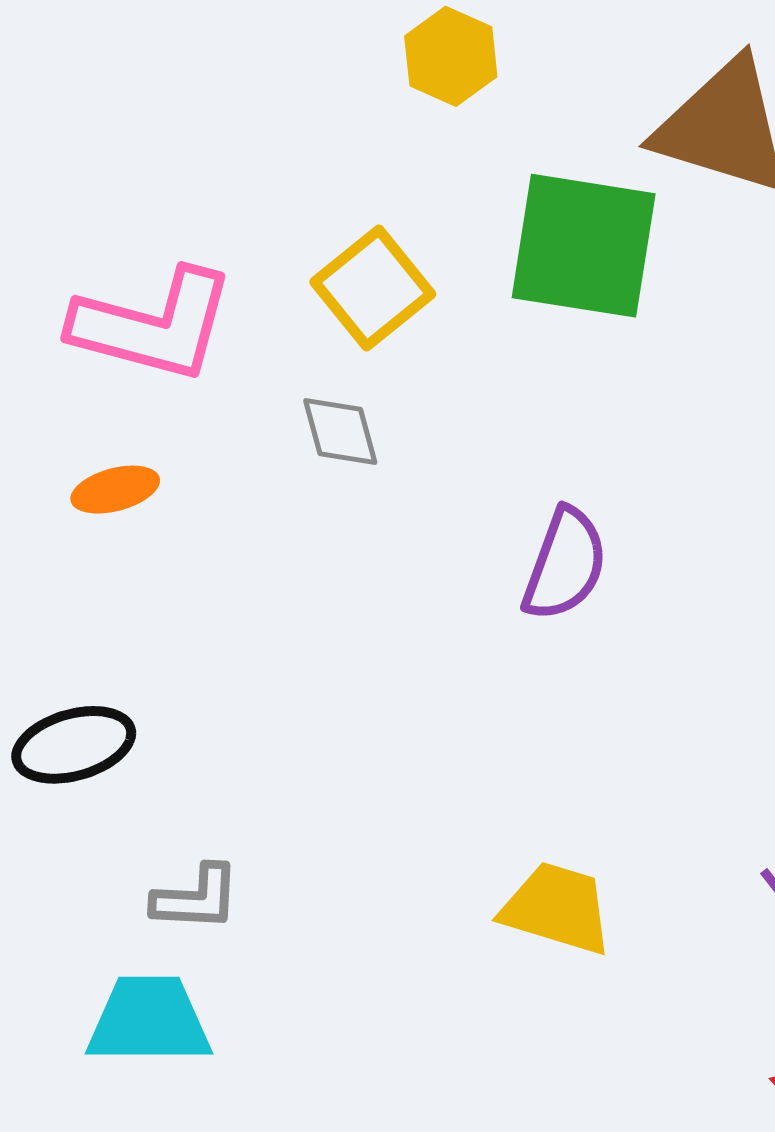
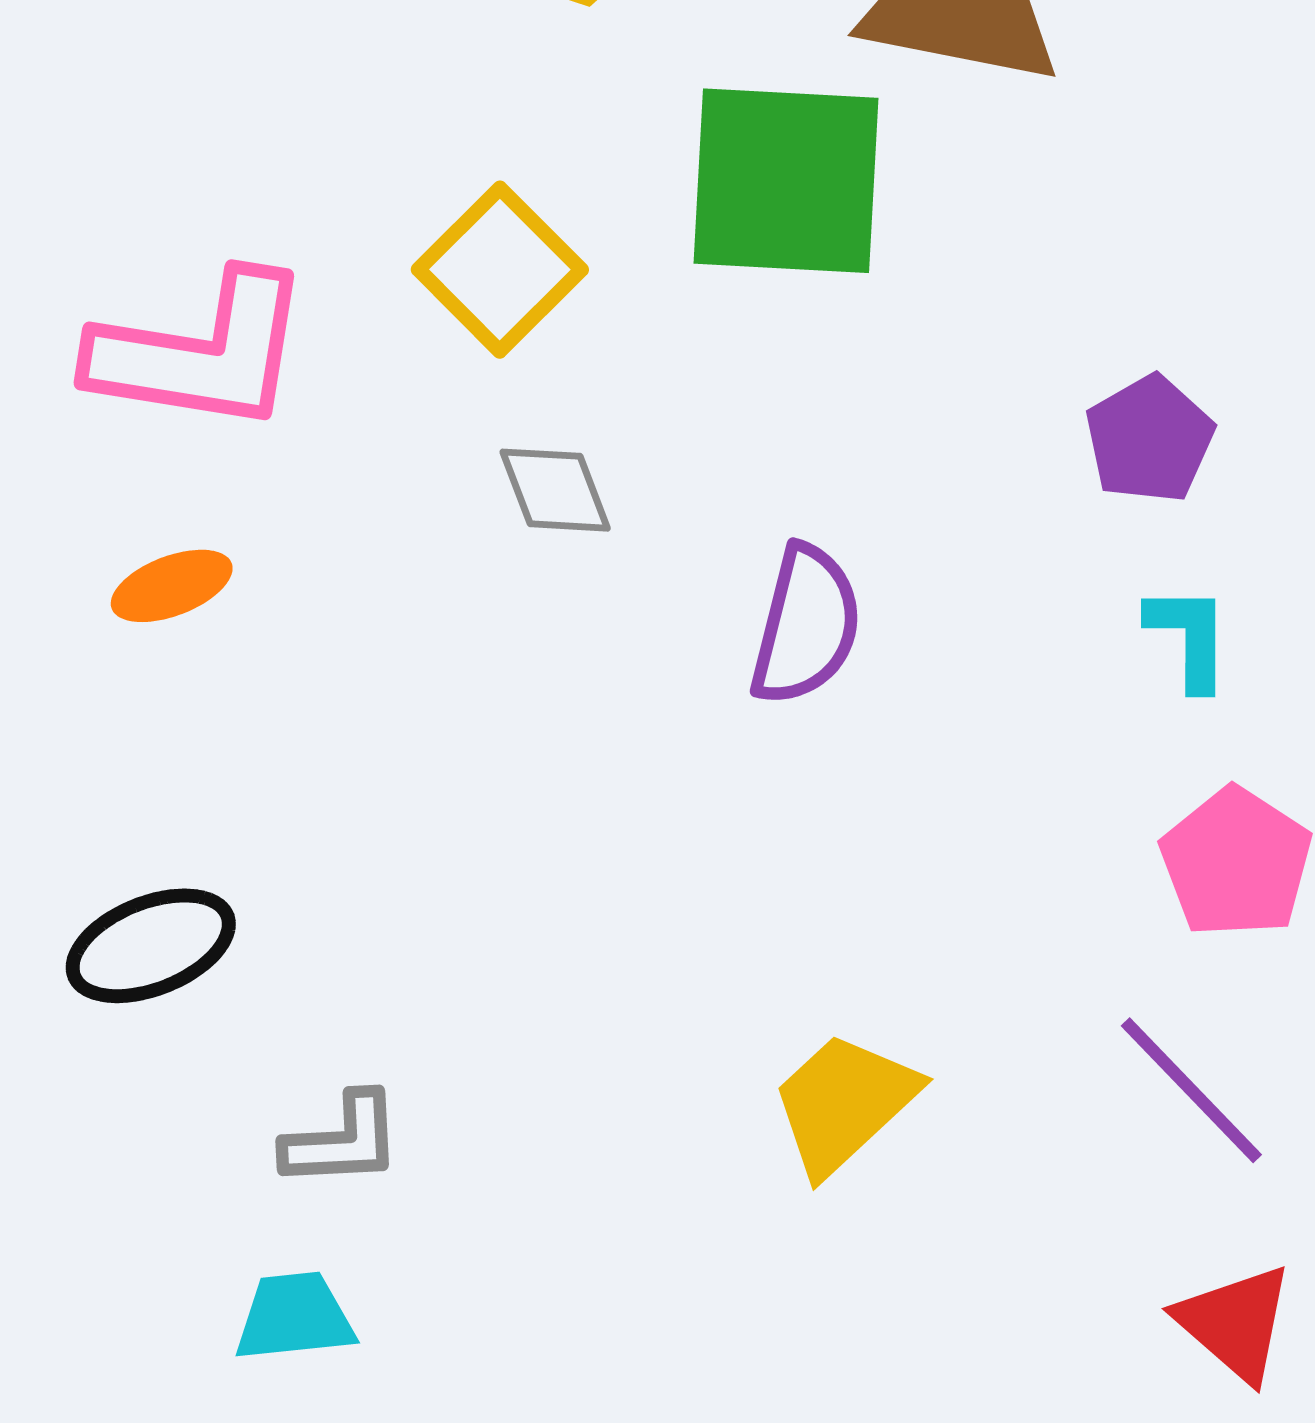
gray diamond: (340, 431) -> (555, 490), moved
yellow trapezoid: (557, 908) -> (844, 1103), turned -54
cyan trapezoid: (149, 1020) -> (294, 1317), size x0.7

